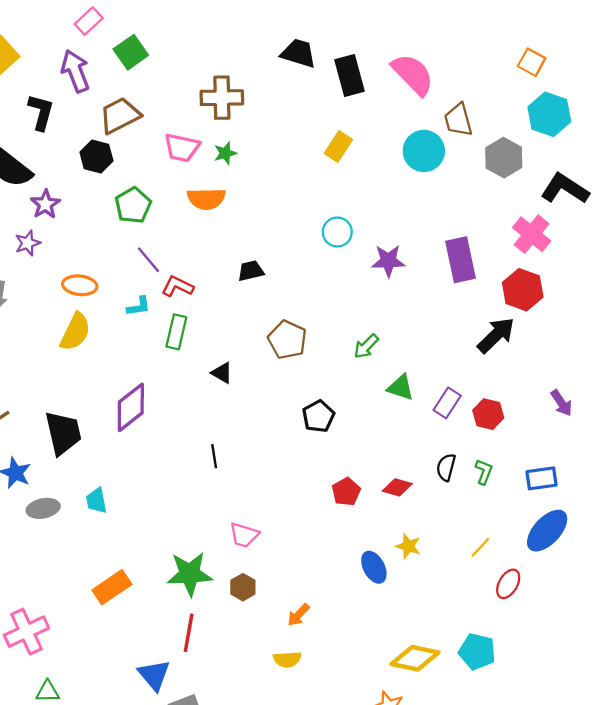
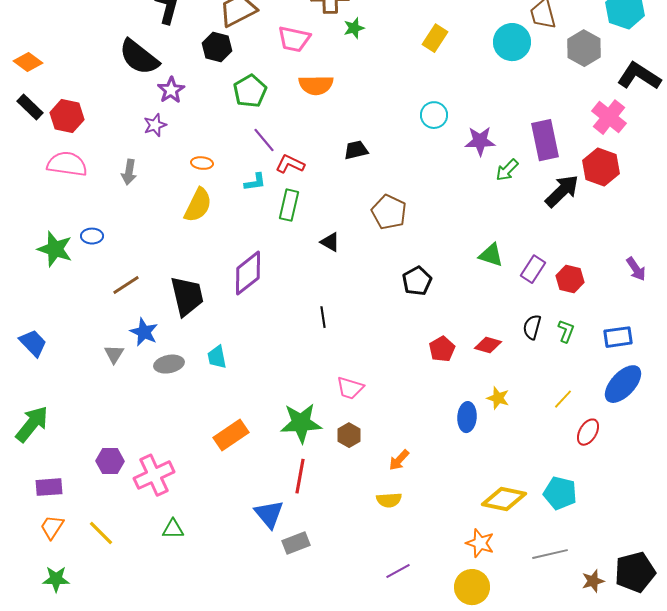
green star: (225, 153) -> (354, 28), moved
orange ellipse: (80, 285) -> (202, 163), size x0.7
black arrow: (496, 335) -> (562, 191), moved
green arrow: (366, 346) -> (507, 170), moved
blue ellipse: (374, 567) -> (467, 417), turned 32

